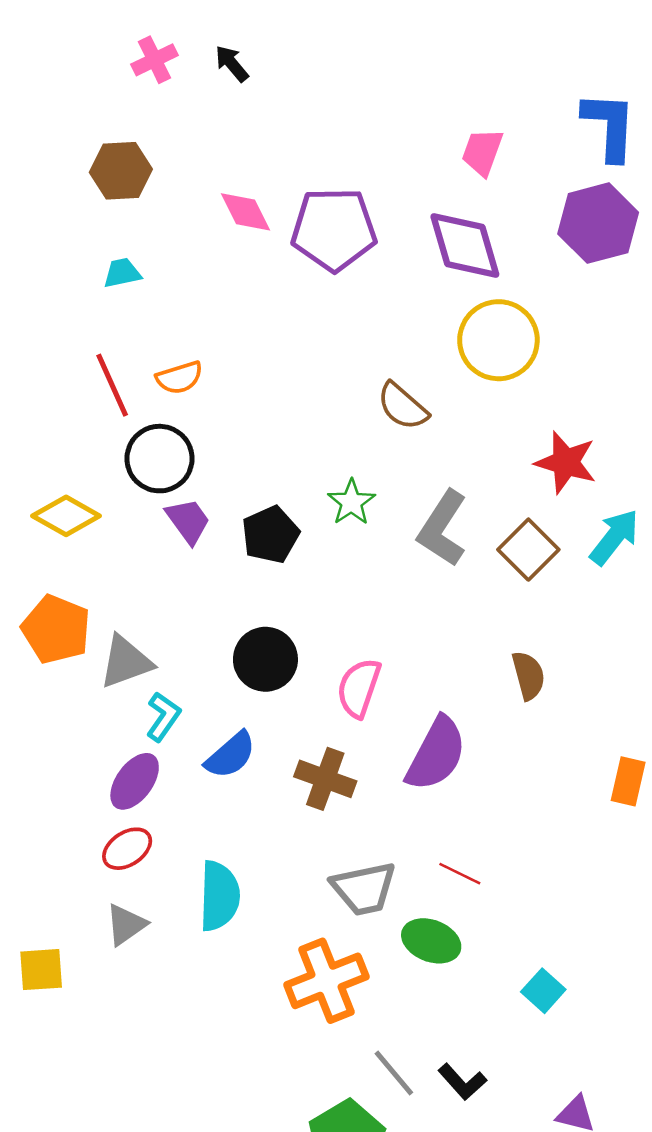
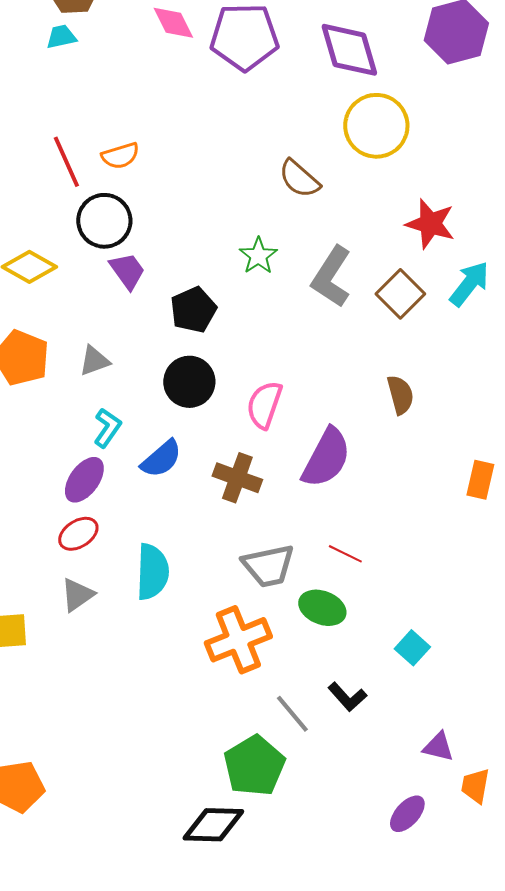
cyan trapezoid: (122, 273) -> (61, 37), moved
black pentagon: (270, 535) -> (193, 310), moved
gray triangle: (126, 662) -> (94, 361), moved, size x0.7
black L-shape: (462, 1082) -> (347, 697), moved

